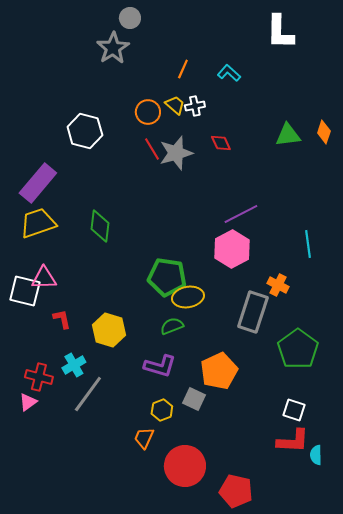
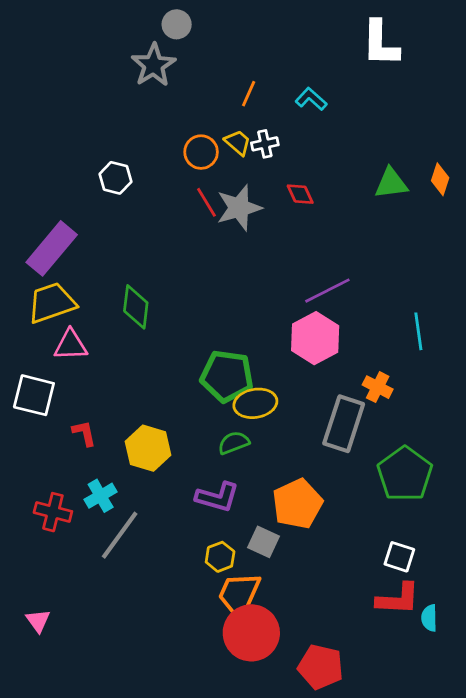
white hexagon: (85, 131) -> (115, 178), size x0.7
pink triangle: (44, 278) -> (71, 345), moved
pink triangle: (28, 402) -> (38, 621), moved, turned -30
orange trapezoid: (144, 438) -> (239, 595), moved, size x1.6

